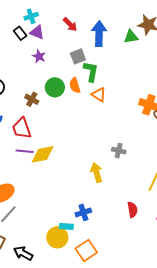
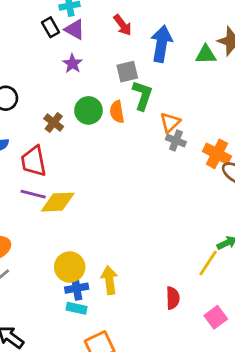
orange triangle: (99, 95) -> (170, 122), moved, turned 35
gray cross: (119, 151) -> (176, 141), moved
yellow arrow: (97, 173) -> (109, 280), moved
blue cross: (83, 212) -> (77, 288), moved
yellow circle: (57, 237) -> (70, 267), moved

